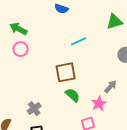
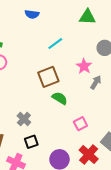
green triangle: (114, 22) -> (87, 17), turned 30
pink star: (99, 104) -> (84, 66), moved

